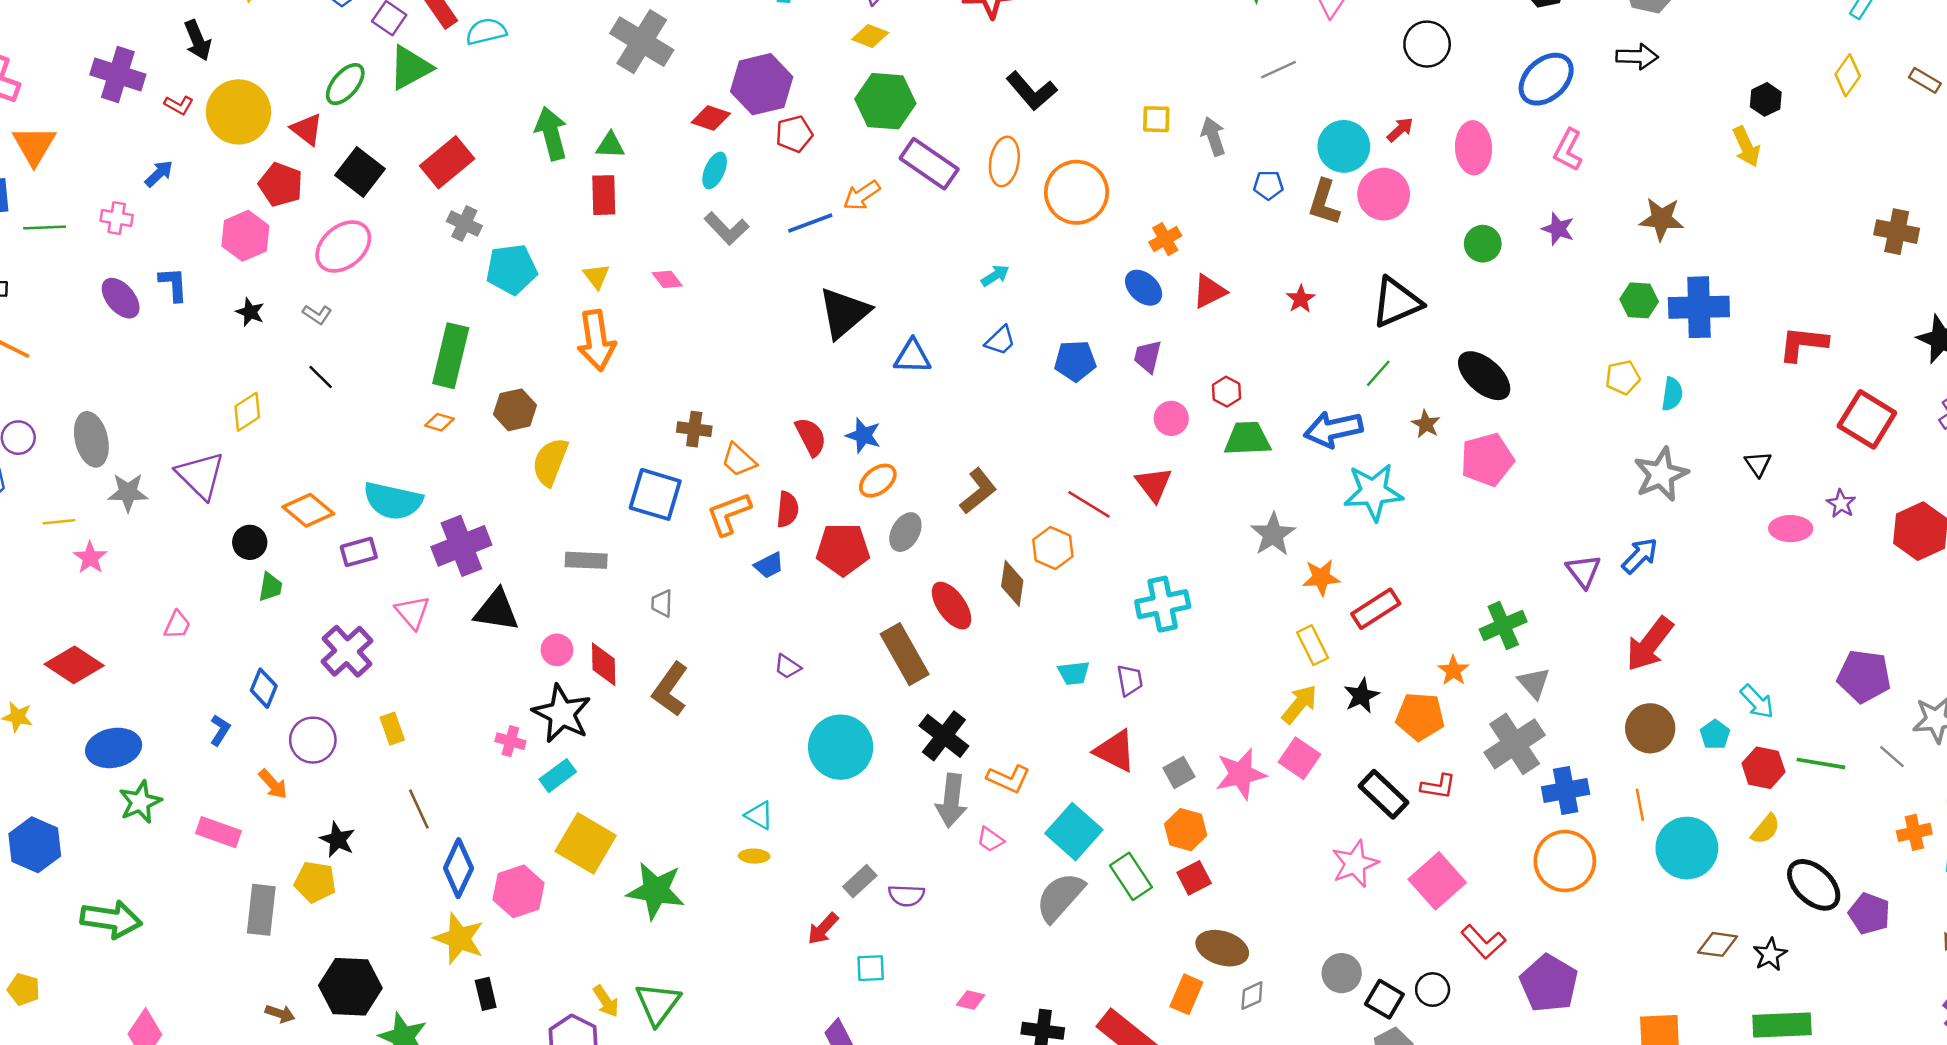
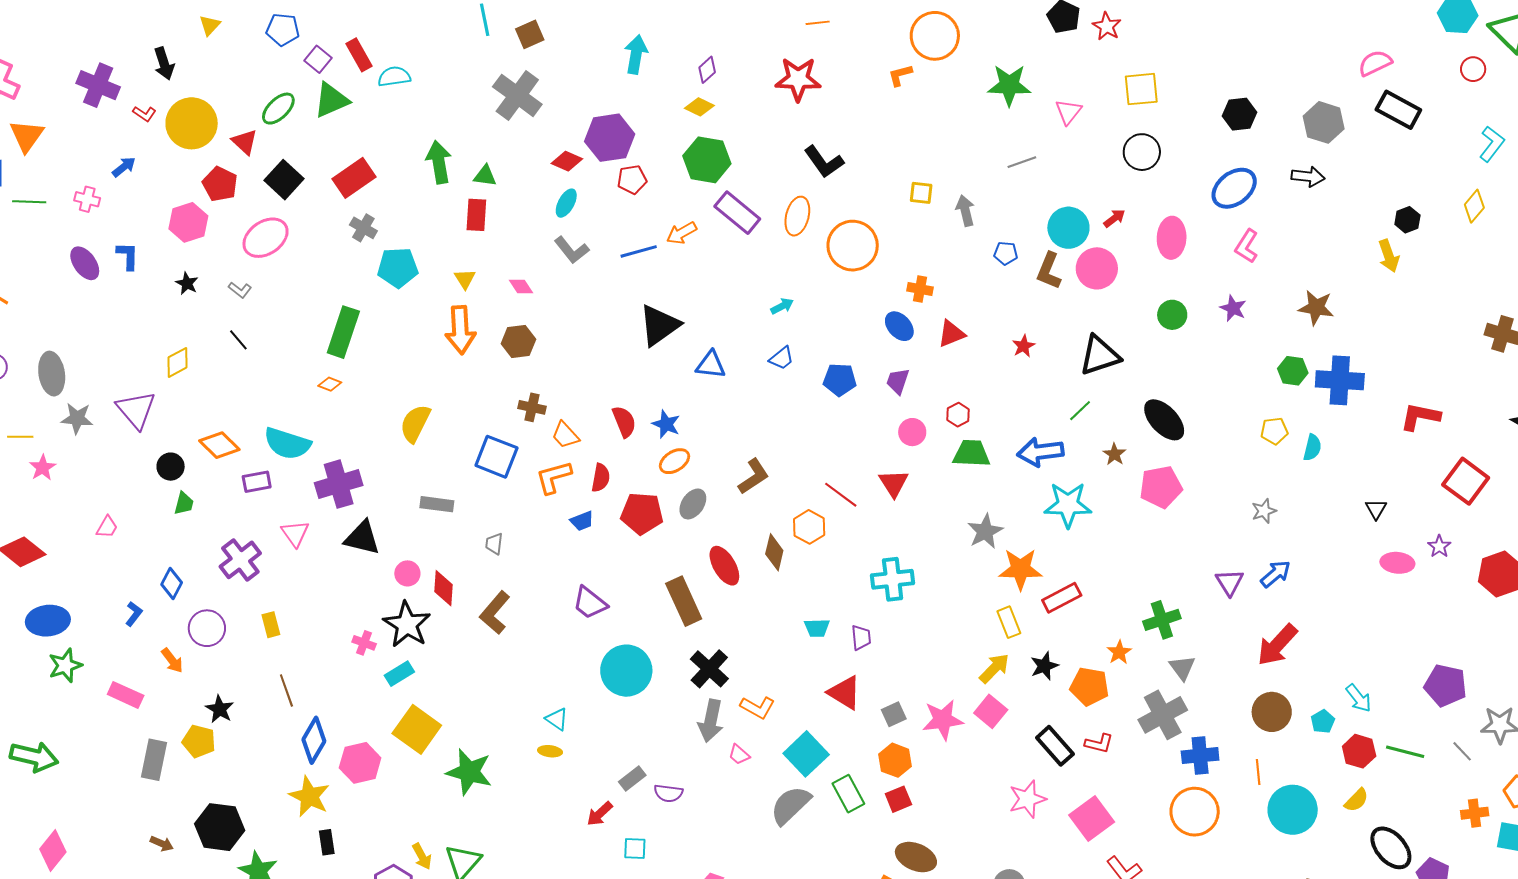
orange cross: (1165, 239) -> (920, 289), turned 35
brown hexagon: (515, 410) -> (518, 341), moved
gray star: (1661, 474) -> (1264, 511), moved, size x0.6
orange star: (1321, 578) -> (1020, 569), size x1.4
purple trapezoid: (788, 667) -> (590, 603), size x1.6

